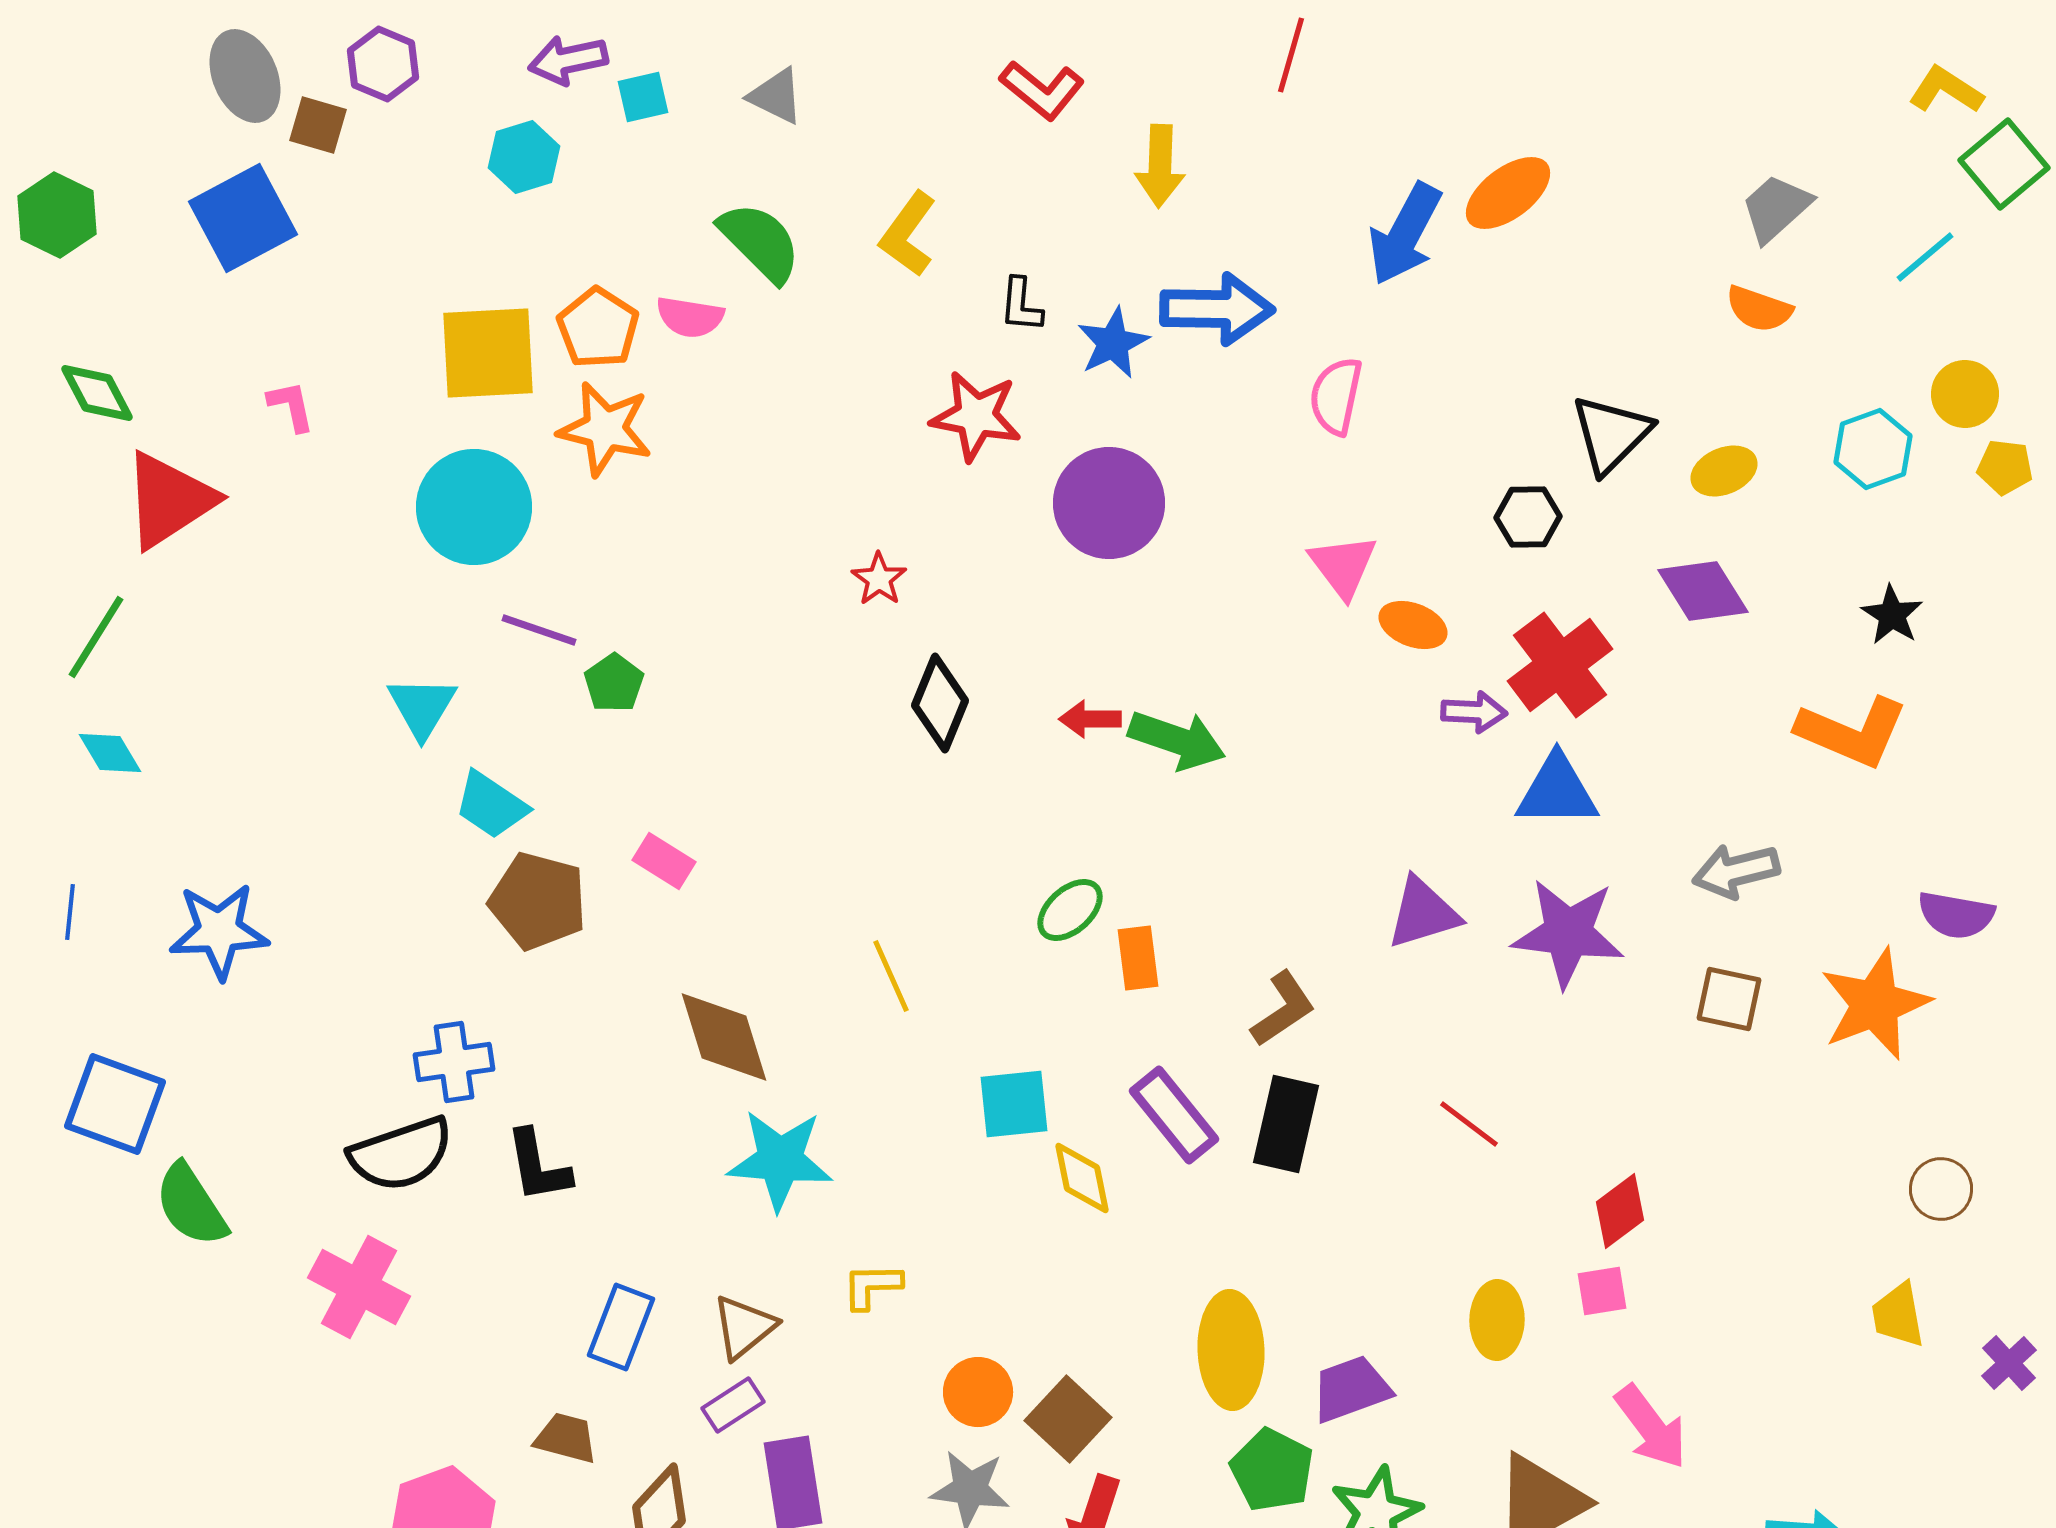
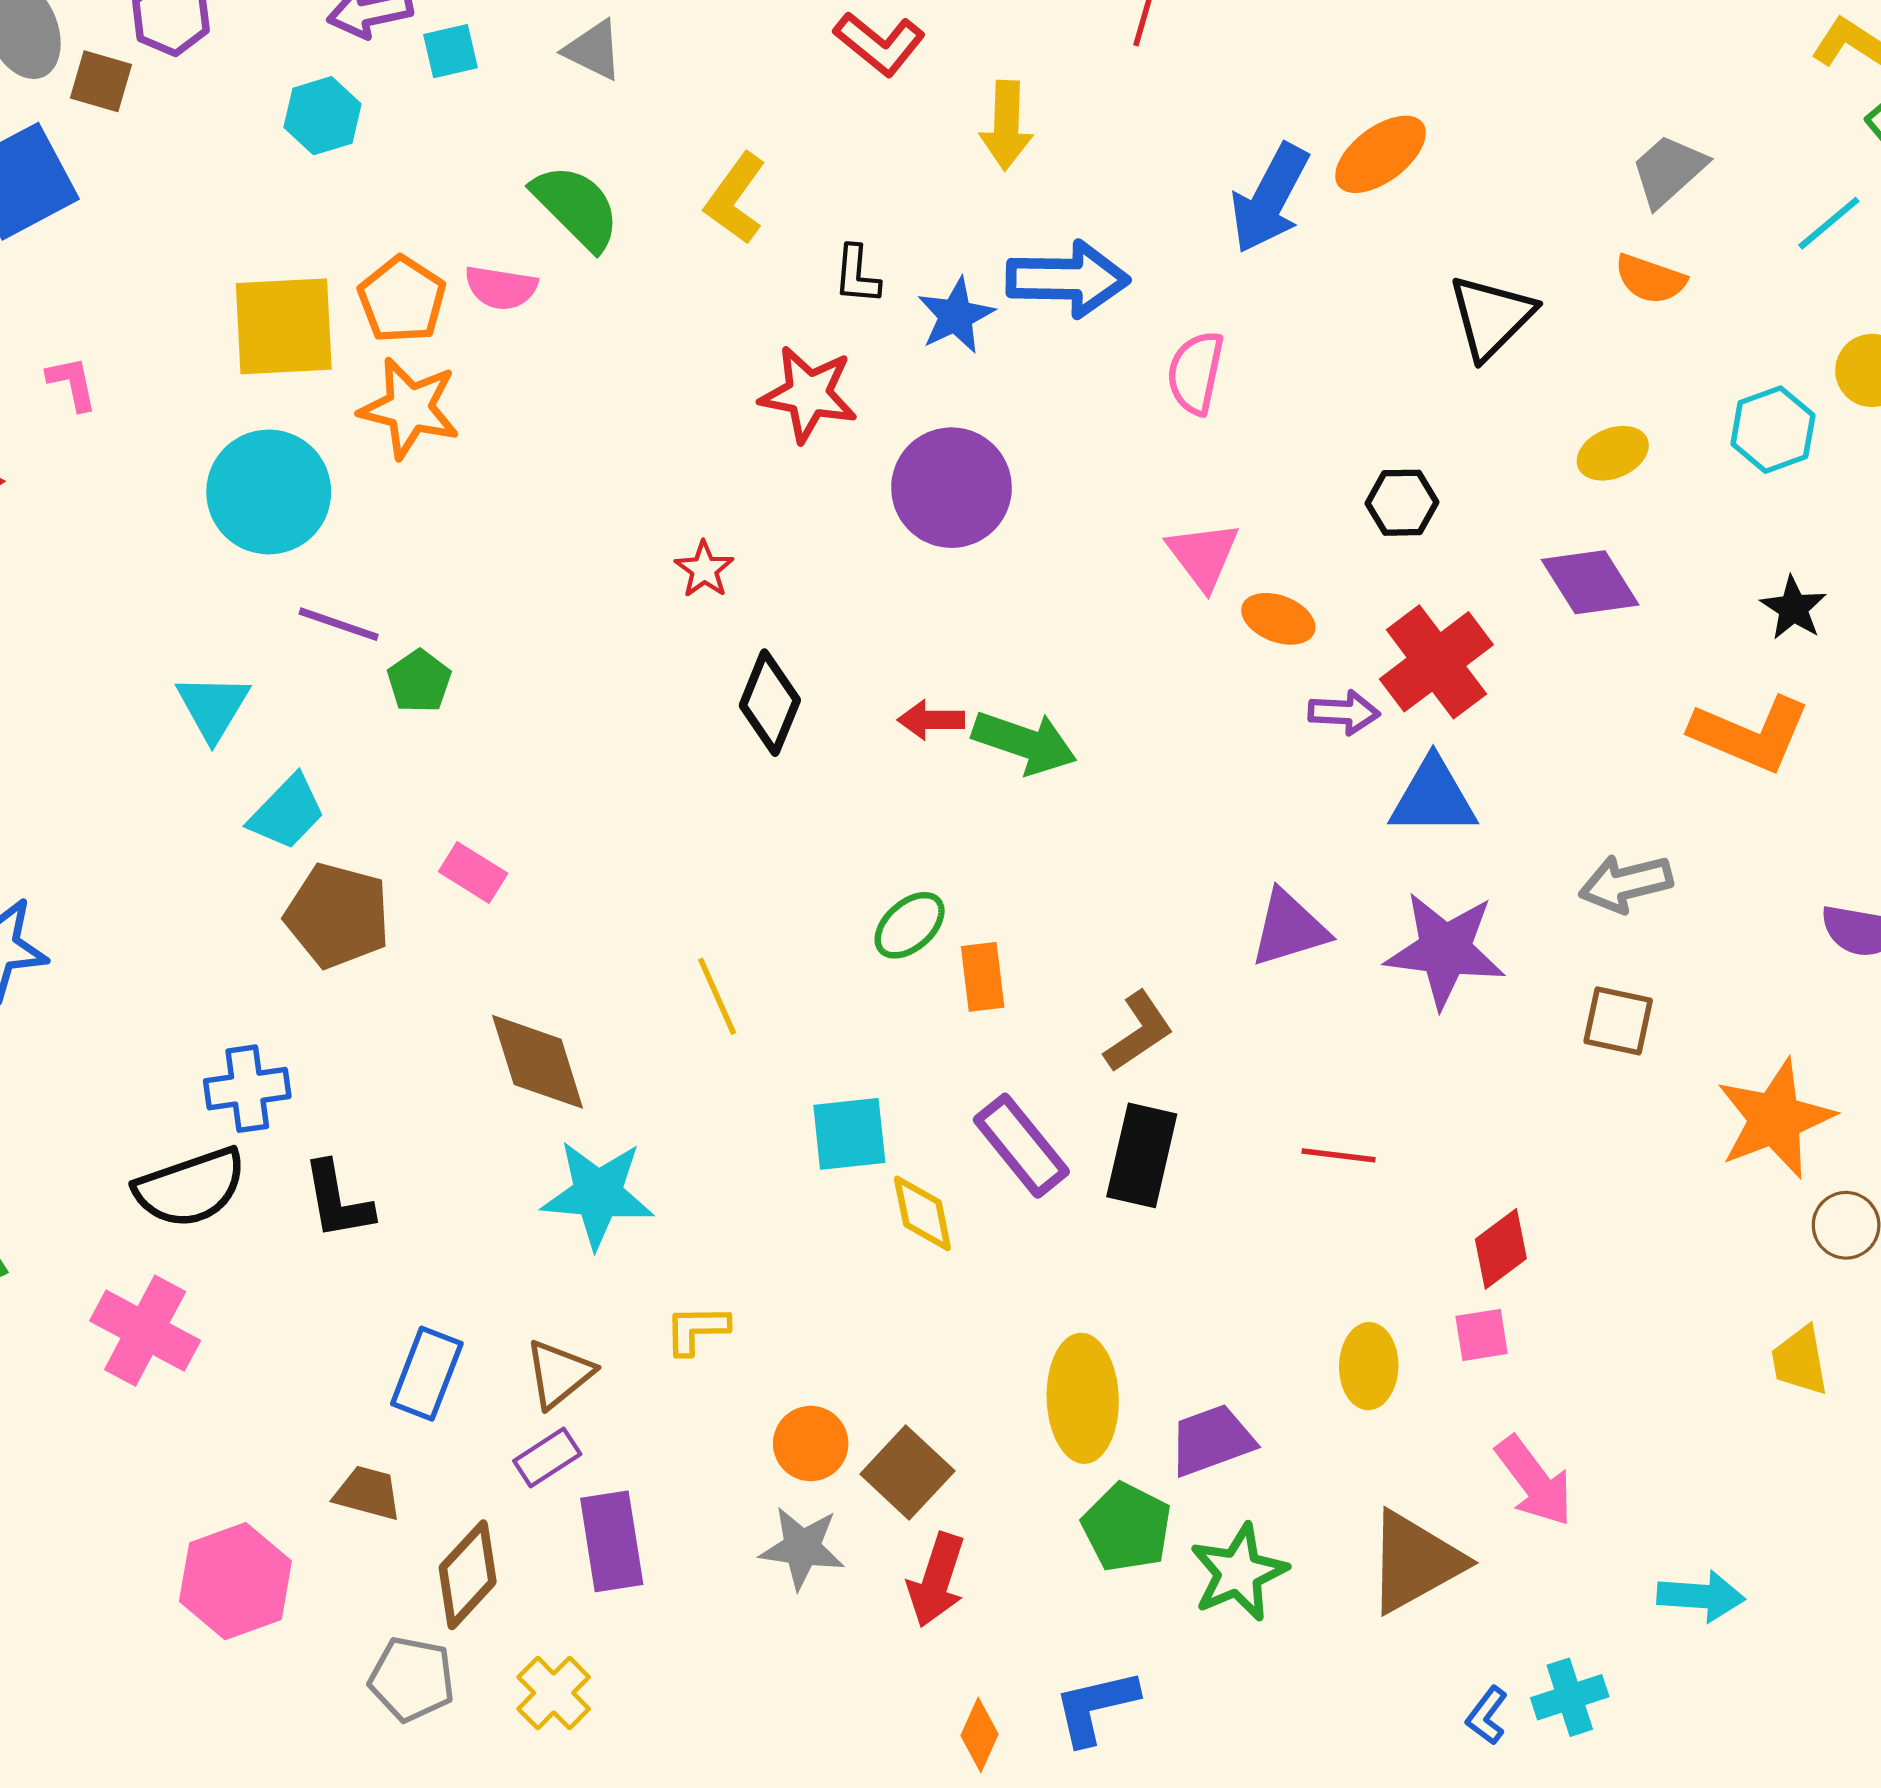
black triangle: (1611, 434) -> (1491, 317), moved
cyan trapezoid: (491, 805) -> (287, 812), turned -80
orange star: (1875, 1004) -> (1775, 1119), moved
red line: (1469, 1124) -> (1339, 1155), turned -30

